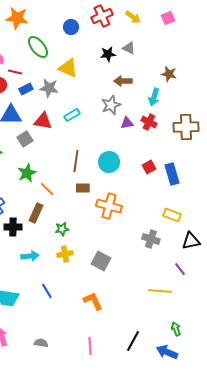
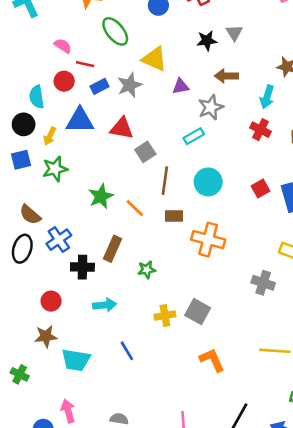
gray triangle: (129, 48) -> (234, 33), turned 32
gray star: (49, 88) -> (130, 85), turned -30
cyan rectangle: (72, 115) -> (194, 136), moved
purple triangle: (127, 123) -> (181, 86), moved
gray square: (25, 139) -> (145, 152), moved
orange line: (47, 189) -> (135, 208), moved
yellow cross: (65, 254) -> (165, 315), moved
orange L-shape: (93, 301) -> (212, 360), moved

